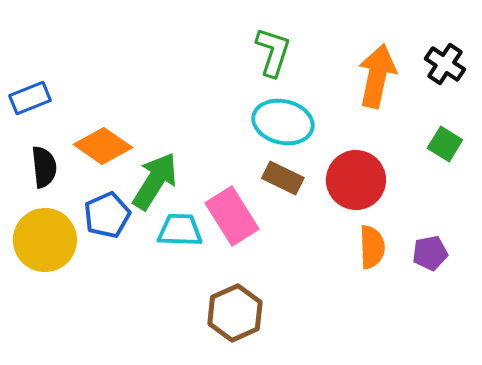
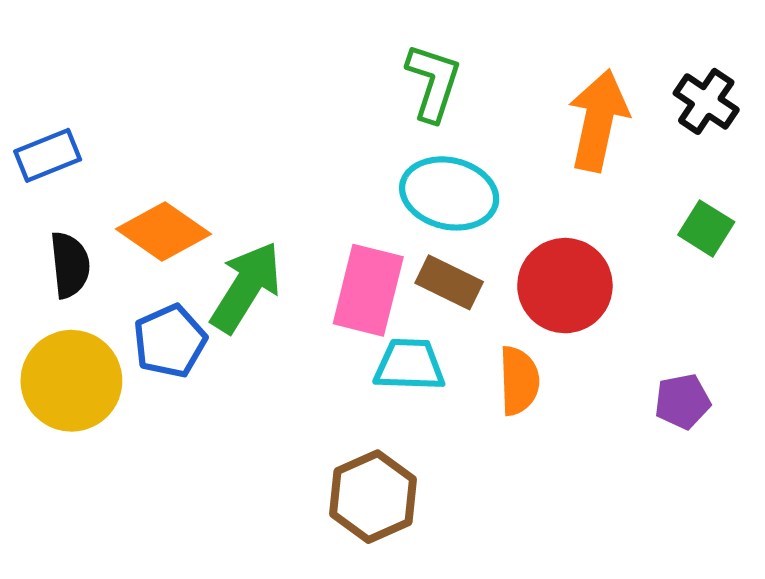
pink rectangle: (232, 216) -> (368, 290), moved, turned 46
cyan trapezoid: (180, 230) -> (409, 365), moved
orange semicircle: (372, 247) -> (519, 381), moved

